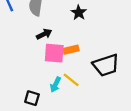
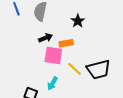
orange rectangle: (71, 50) -> (66, 43), moved
yellow line: (71, 80) -> (74, 69), moved

